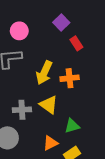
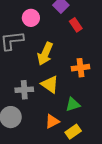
pink circle: (19, 31) -> (31, 18), moved
orange cross: (70, 78) -> (81, 68), moved

